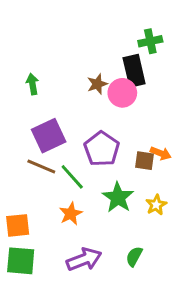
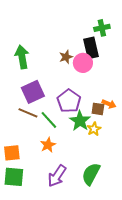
green arrow: (32, 84) -> (22, 57), size x1.6
green star: (118, 197) -> (80, 121), moved
yellow star: (156, 205) -> (94, 129), moved
green semicircle: (134, 256) -> (91, 174), size x1.6
purple arrow: (84, 259) -> (57, 176), turned 145

